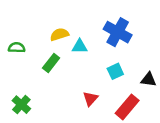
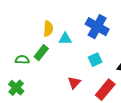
yellow semicircle: (59, 34) -> (48, 29), turned 112
green semicircle: (17, 48) -> (22, 60), moved

